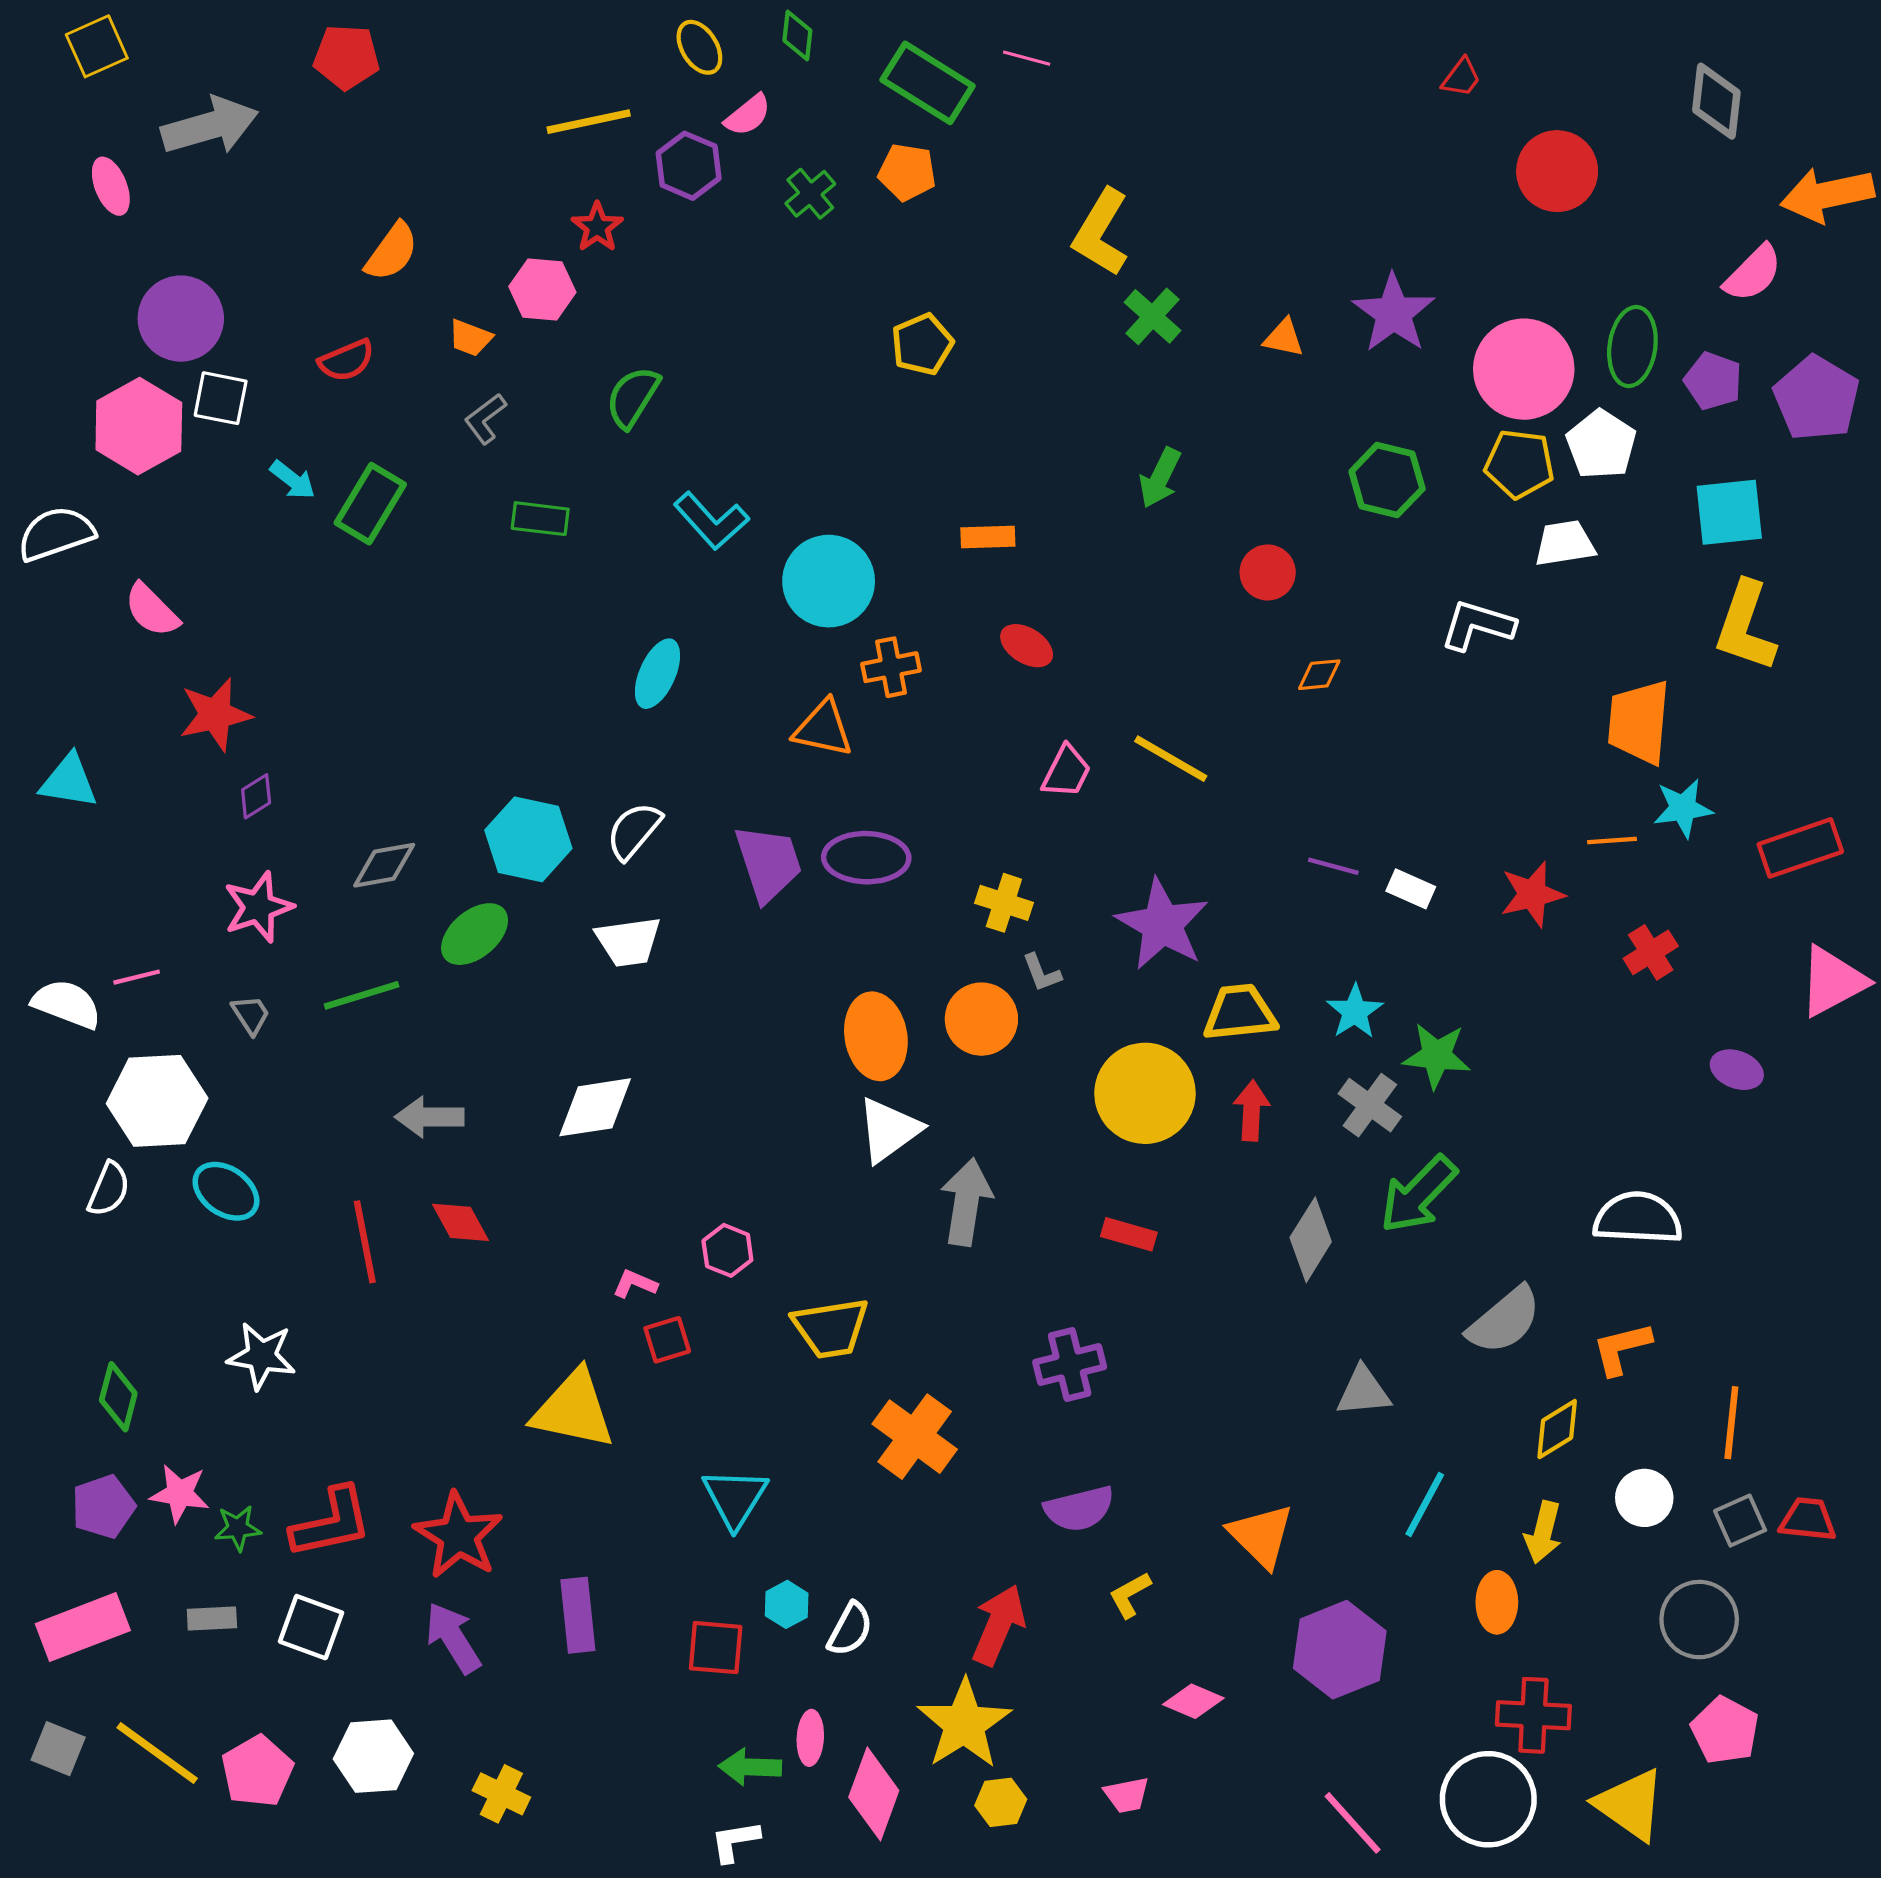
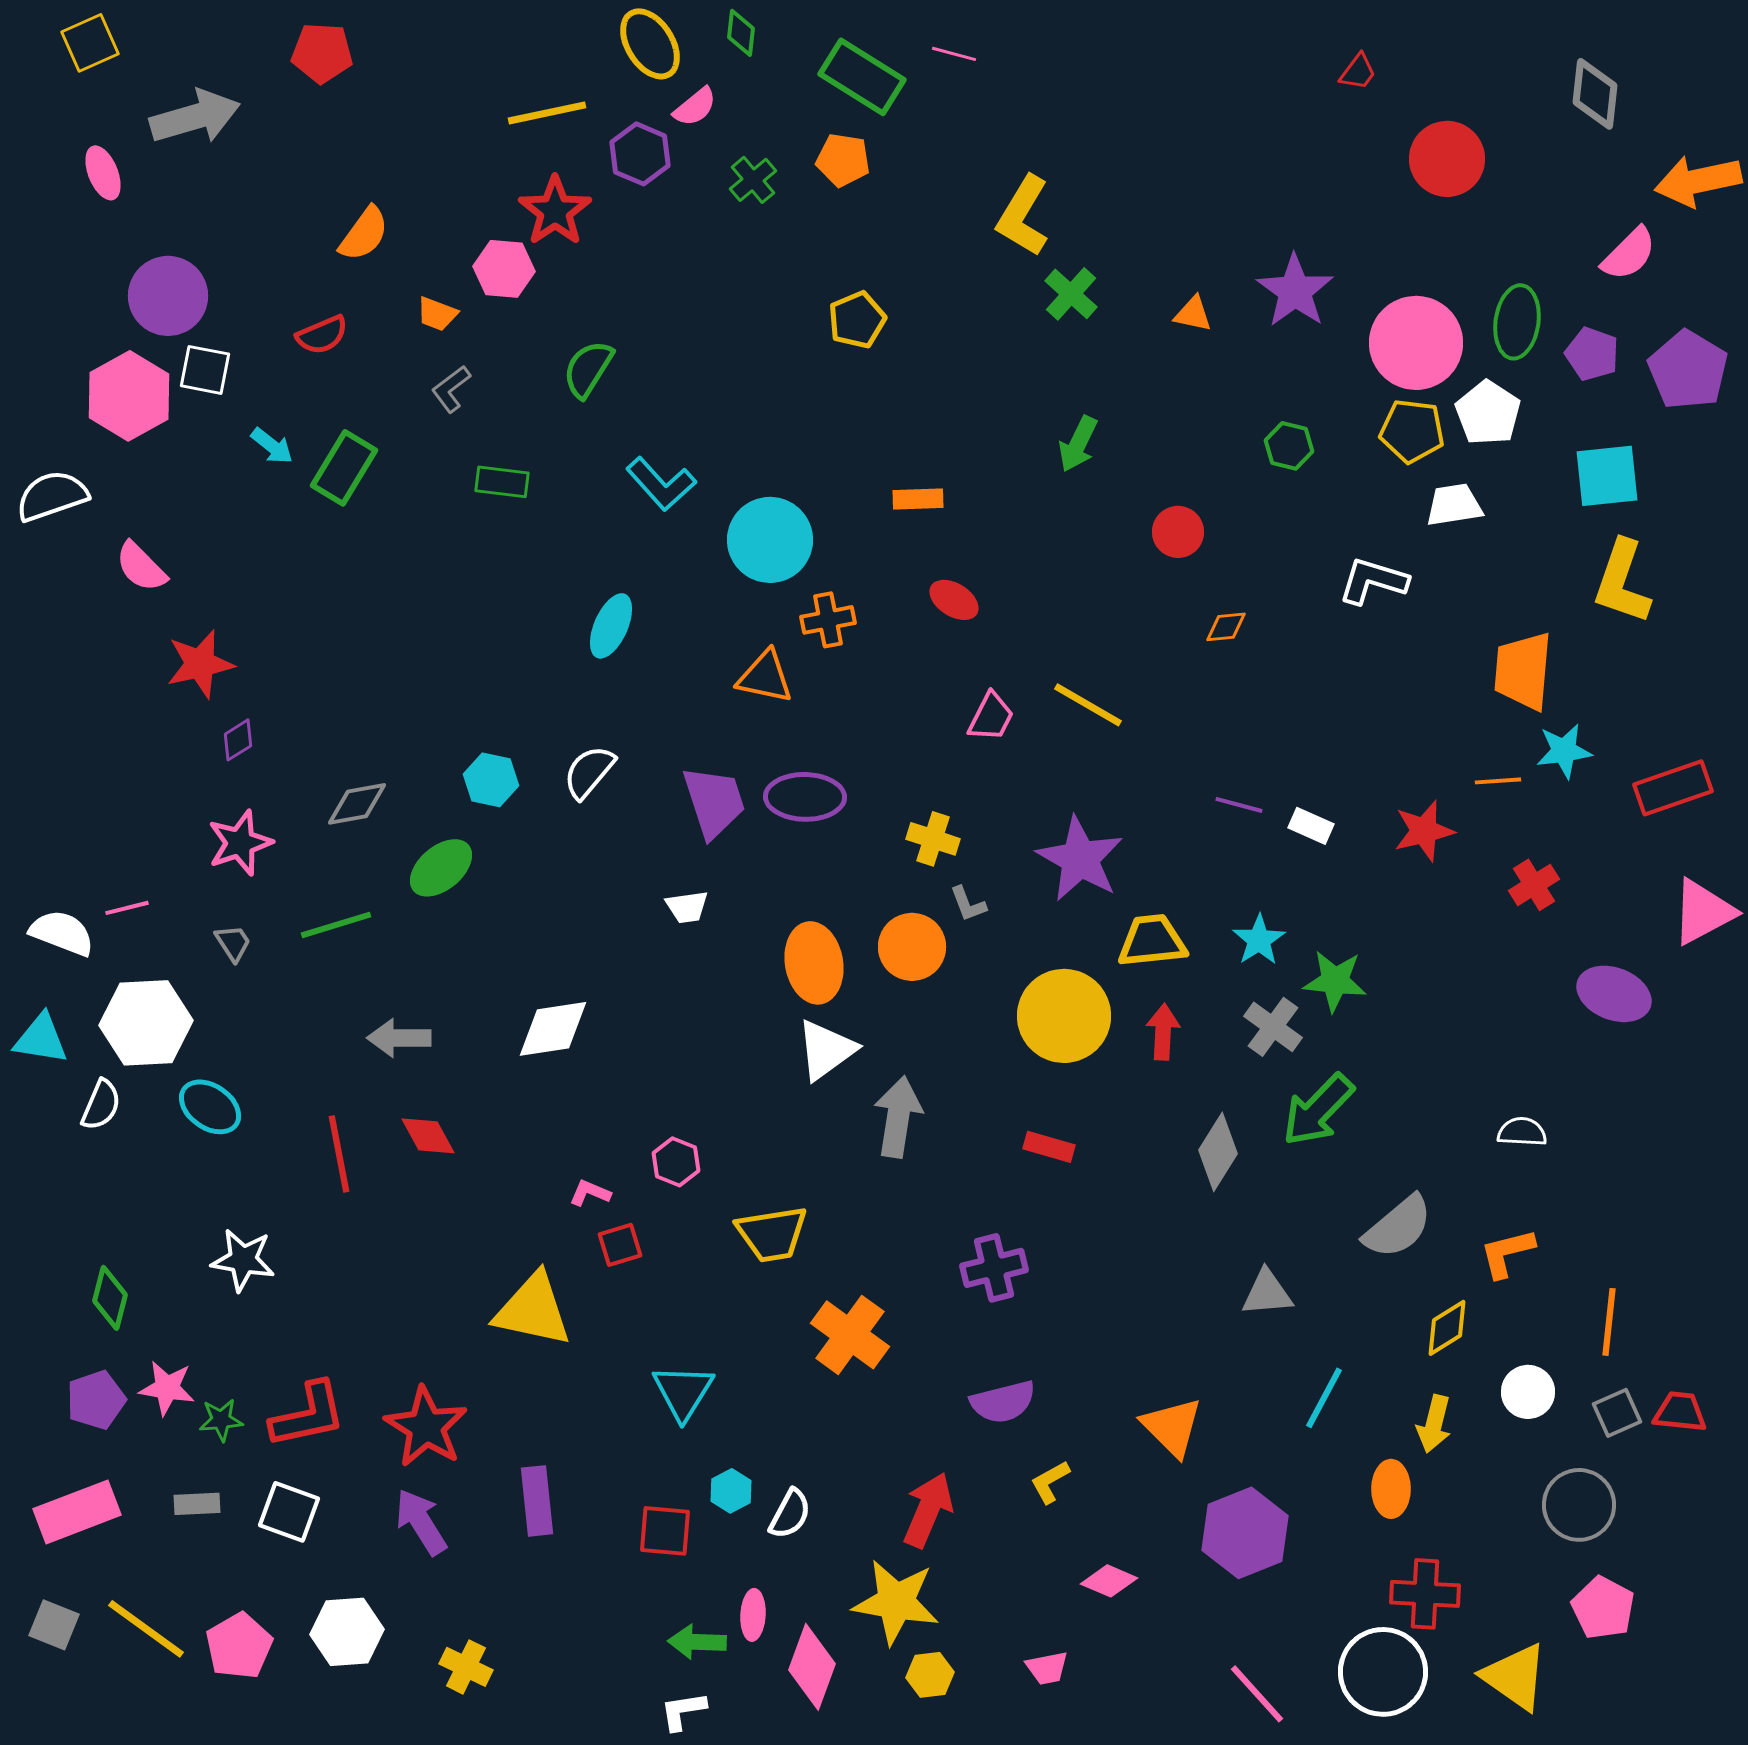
yellow ellipse: (699, 47) -> (650, 44), size x1.4
red star: (597, 227) -> (555, 211), size x1.5
green hexagon: (1387, 480) -> (1289, 446), size x0.7
cyan triangle: (69, 781) -> (41, 1039), moved
cyan hexagon: (528, 839) -> (491, 780), size x0.7
white trapezoid: (628, 942) -> (687, 907), moved, size x0.7
purple ellipse: (1737, 1070) -> (1614, 994), size x1.5
white semicircle: (1638, 1218) -> (1522, 1132), size x0.6
yellow star: (964, 1724) -> (896, 1602), turned -30

